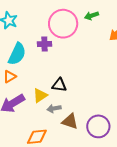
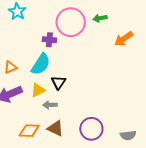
cyan semicircle: (17, 54) -> (41, 64), moved
black triangle: (59, 85) -> (59, 82), turned 49
brown triangle: (70, 121) -> (55, 128), moved

